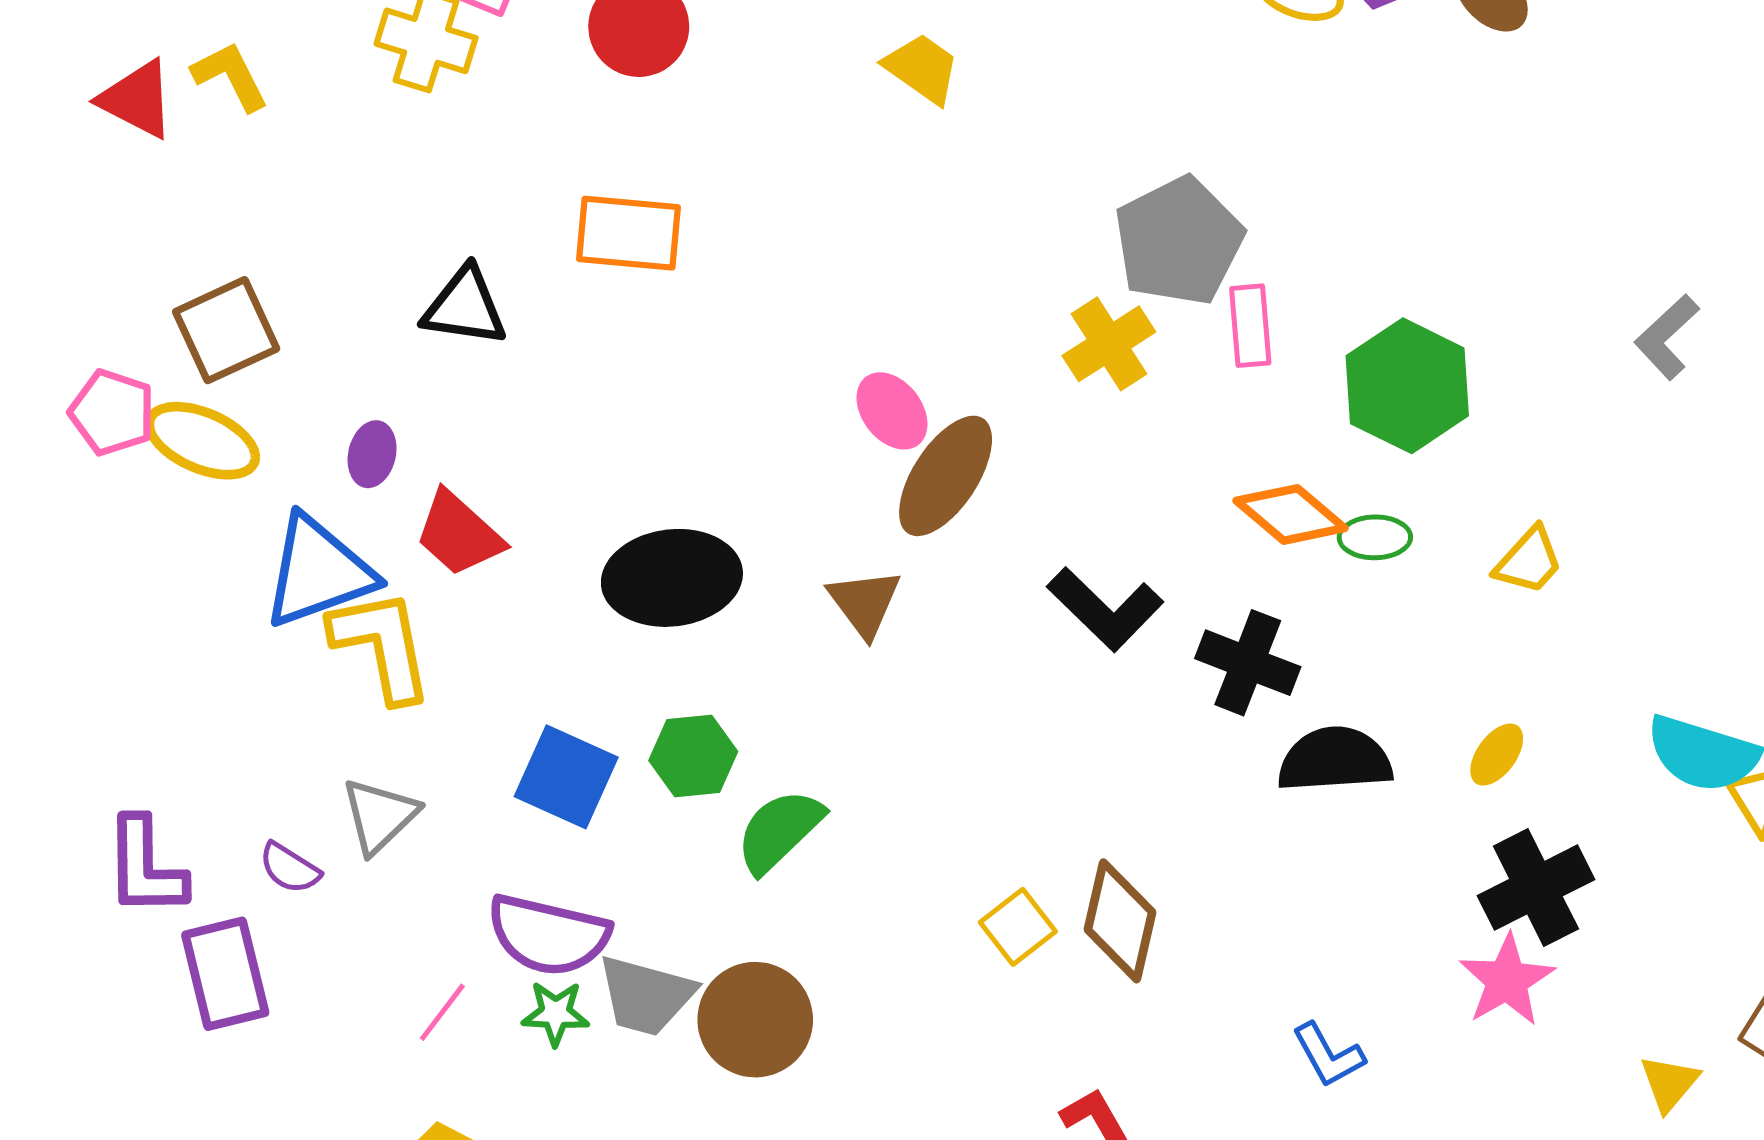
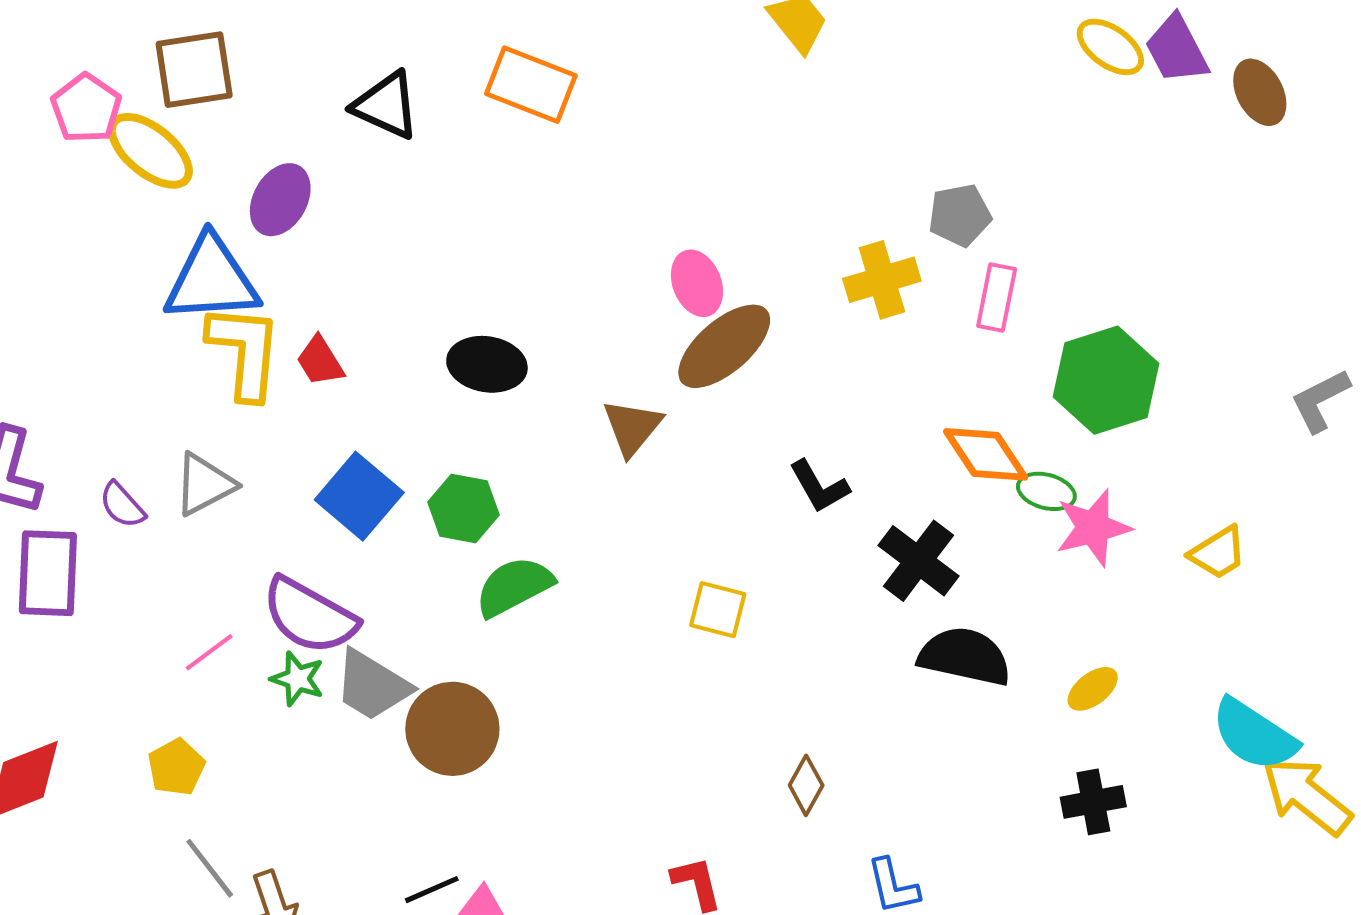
gray pentagon: (1179, 241) -> (960, 215), size x0.6
purple ellipse: (372, 454) -> (280, 200), size x1.4
red trapezoid: (459, 534) -> (320, 361), moved, size x0.7
yellow trapezoid: (1529, 561) -> (1218, 553), moved
black ellipse: (672, 578) -> (487, 364), size x0.7
black L-shape: (1105, 609) -> (819, 486), size x0.7
black cross: (1536, 888) -> (1093, 802), size x0.7
brown diamond: (1120, 921) -> (806, 785), moved, size x0.6
yellow square: (1018, 927) -> (718, 610), moved, turned 36
pink star: (1507, 980) -> (1093, 528), moved

